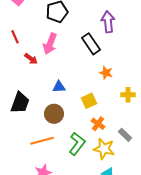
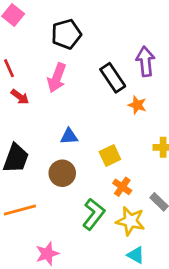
purple arrow: (108, 22) -> (145, 61), moved
red arrow: (31, 59) -> (20, 97), moved
orange star: (106, 73) -> (137, 105), moved
orange line: (42, 141) -> (20, 210), moved

